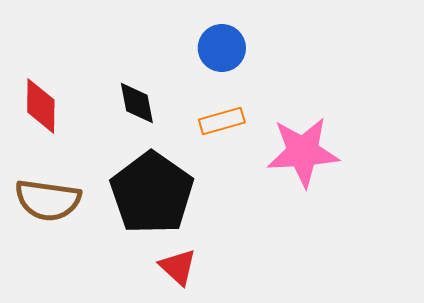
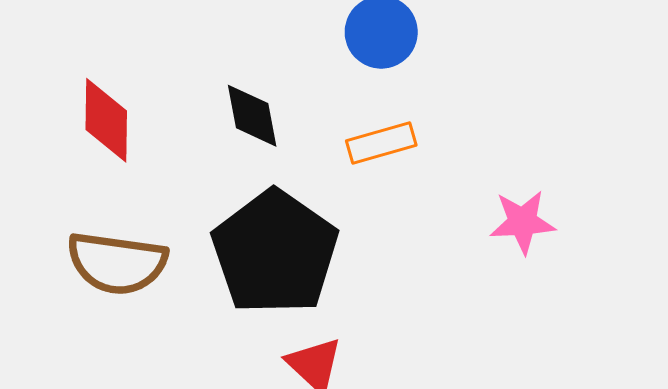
pink star: (303, 152) -> (522, 222), moved, size x0.6

